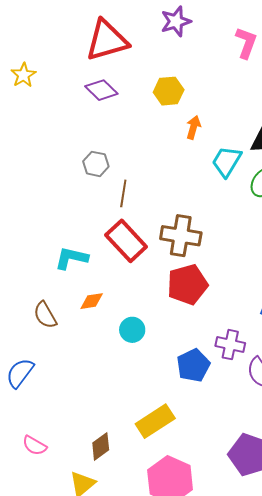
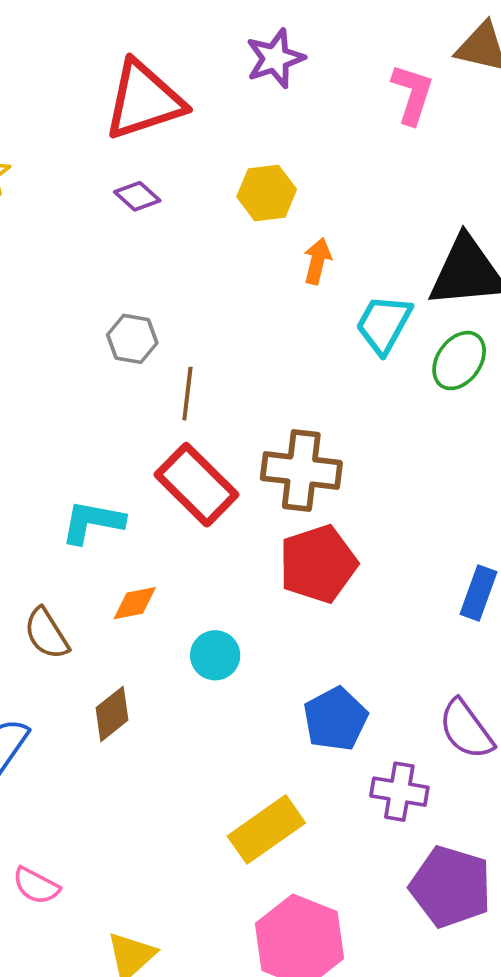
purple diamond: (101, 90) -> (137, 196), size x0.7
purple cross: (230, 345) -> (399, 792), moved
brown diamond: (101, 446) -> (112, 714), moved

